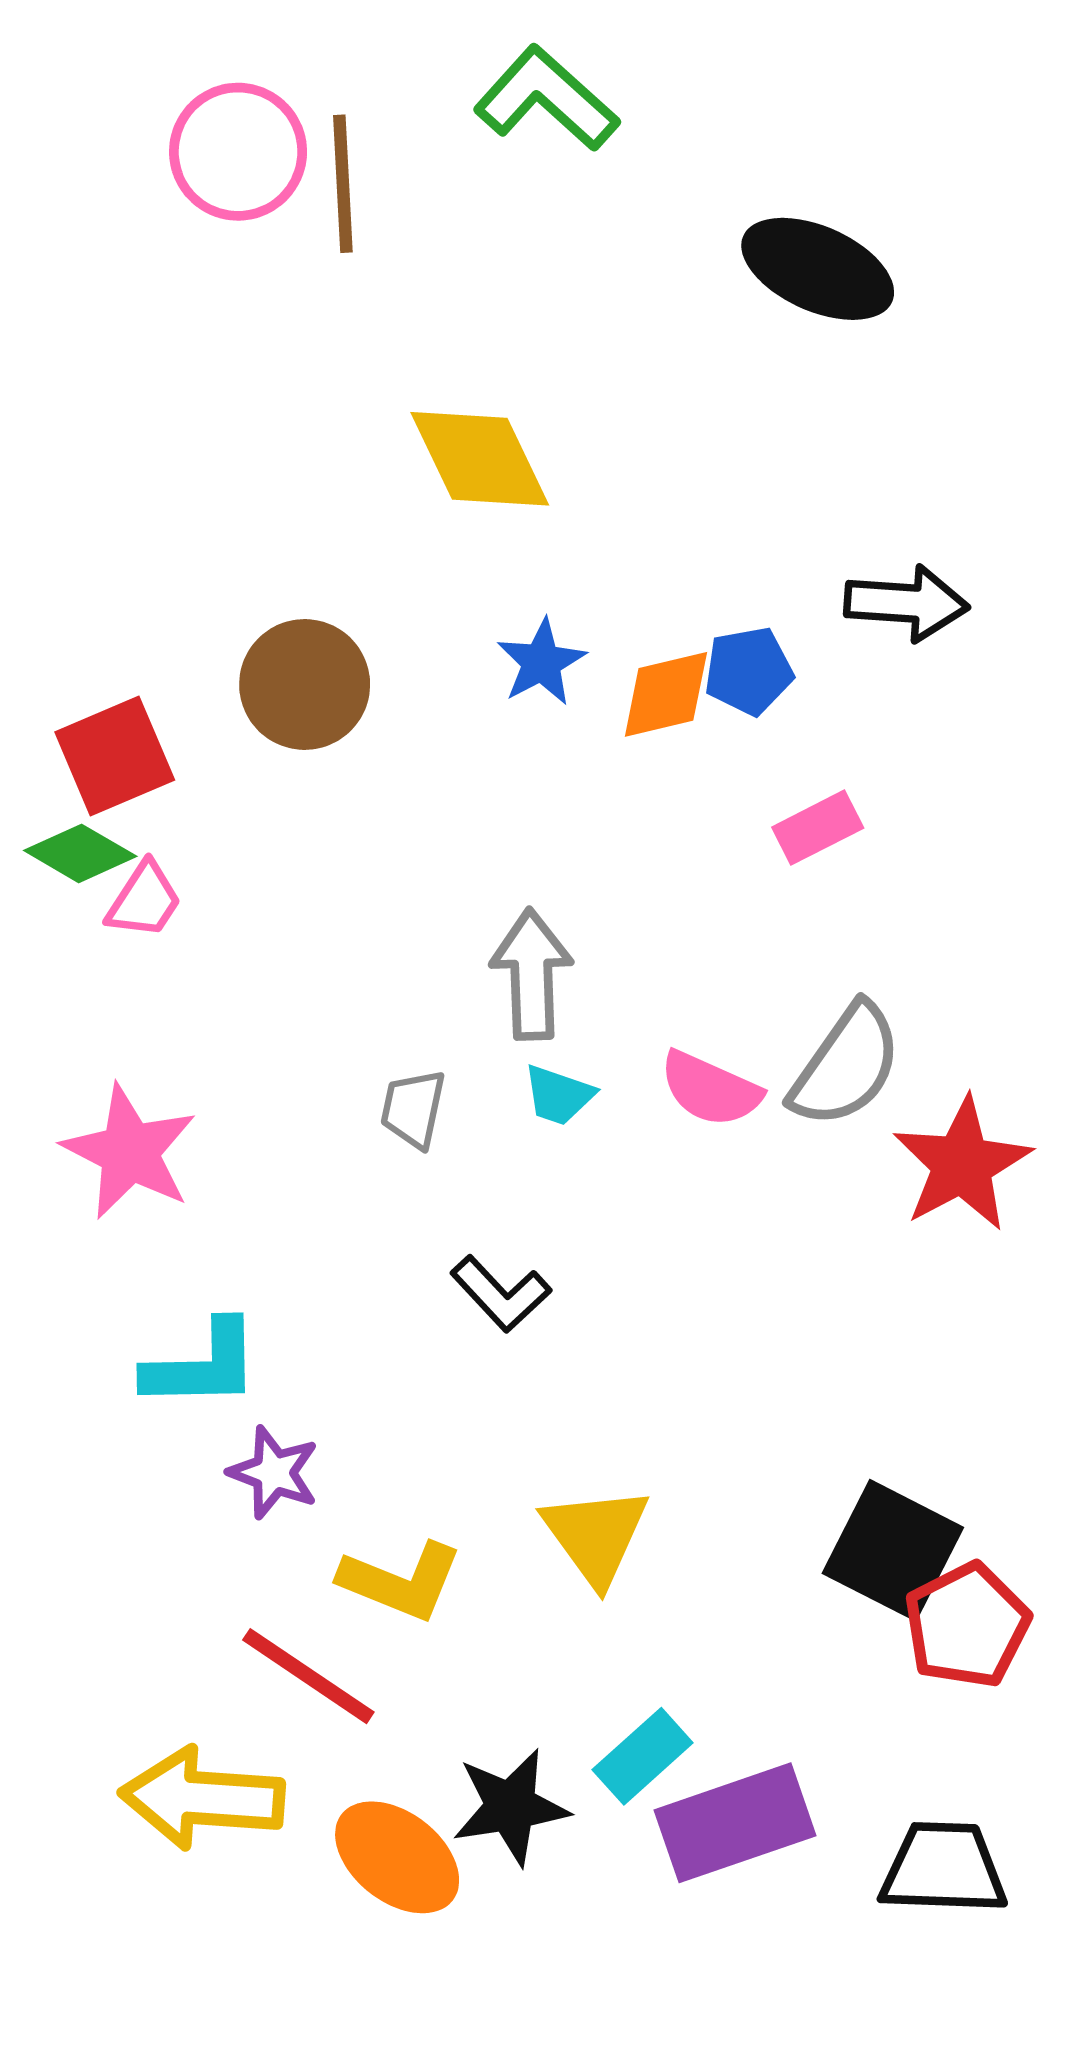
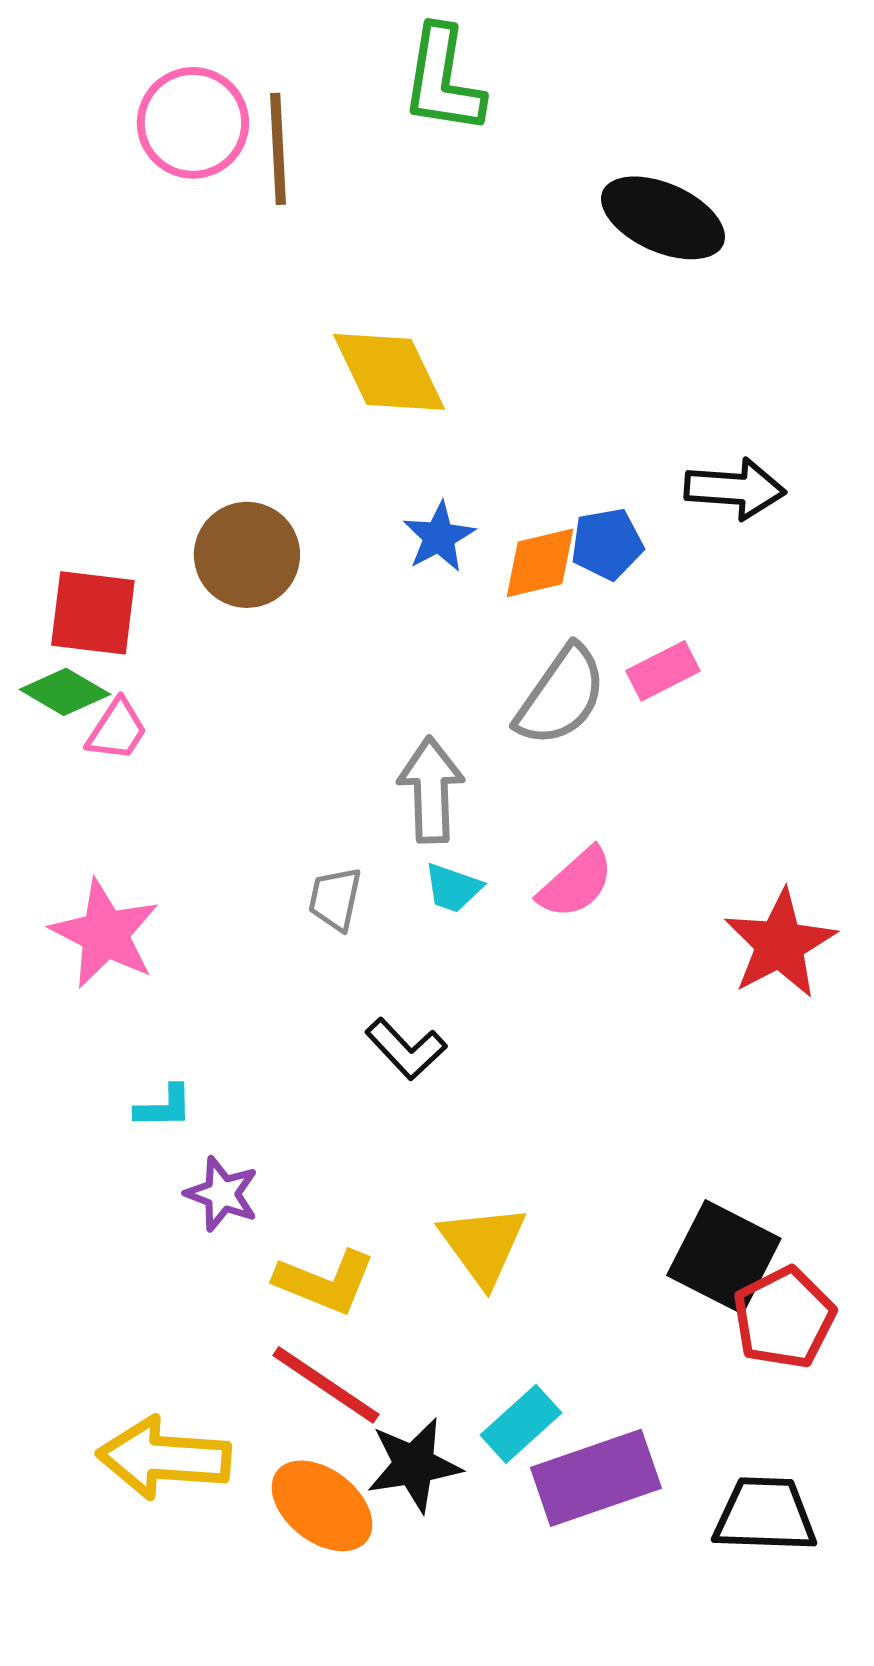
green L-shape: (546, 99) -> (443, 80), turned -123
red square: (115, 756) -> (93, 613), turned 30
gray semicircle: (846, 1066) -> (561, 696), moved
pink semicircle: (710, 1089) -> (576, 883), turned -66
cyan L-shape: (202, 1365) -> (164, 1107), size x0.6
red line: (308, 1676) -> (326, 1385), moved

